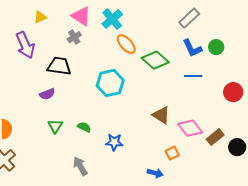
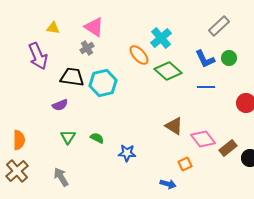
yellow triangle: (40, 17) -> (53, 28), turned 32
gray rectangle: (189, 18) -> (219, 26), moved
cyan cross: (112, 19) -> (161, 38), moved
cyan hexagon: (110, 83) -> (103, 83), moved
gray arrow: (80, 166) -> (61, 177), moved

